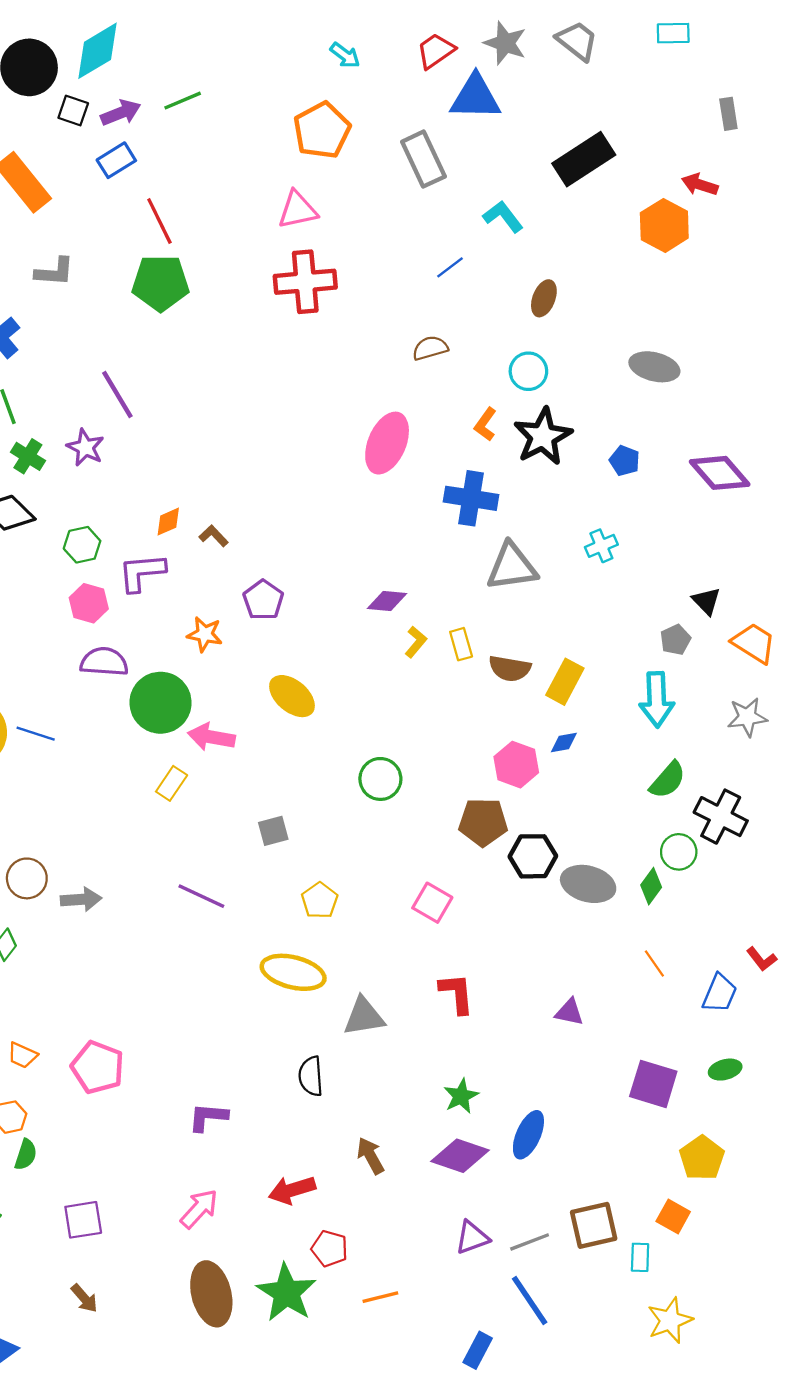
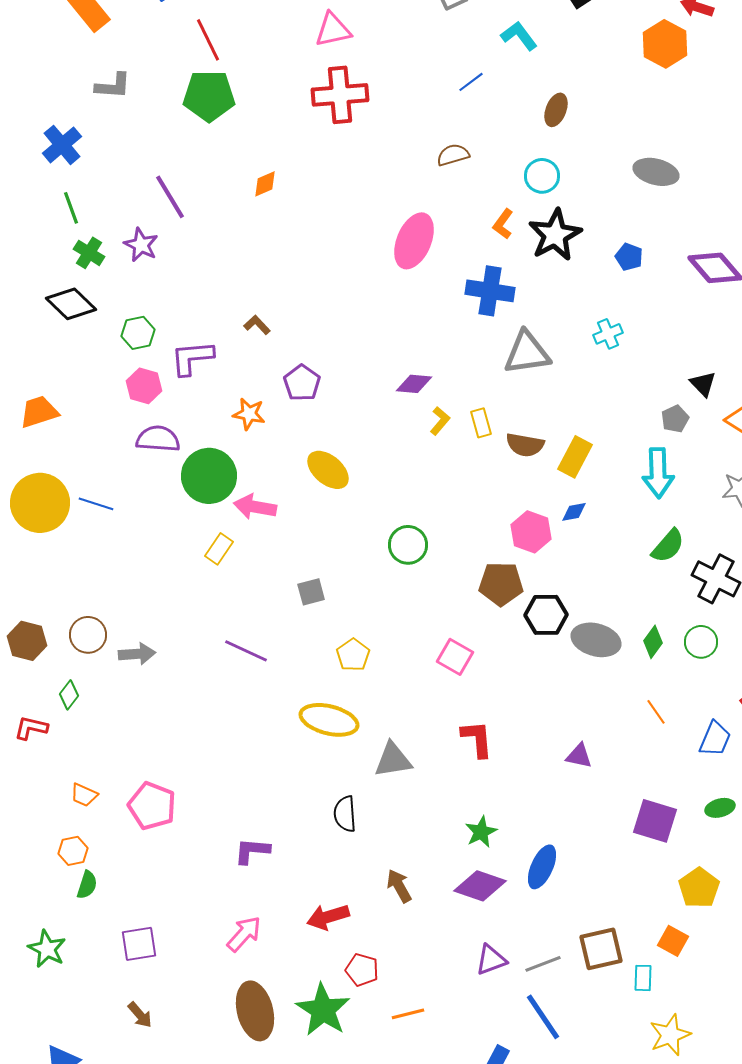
orange diamond: (168, 522) -> (265, 184), moved
green circle: (679, 852) -> (701, 642), moved

